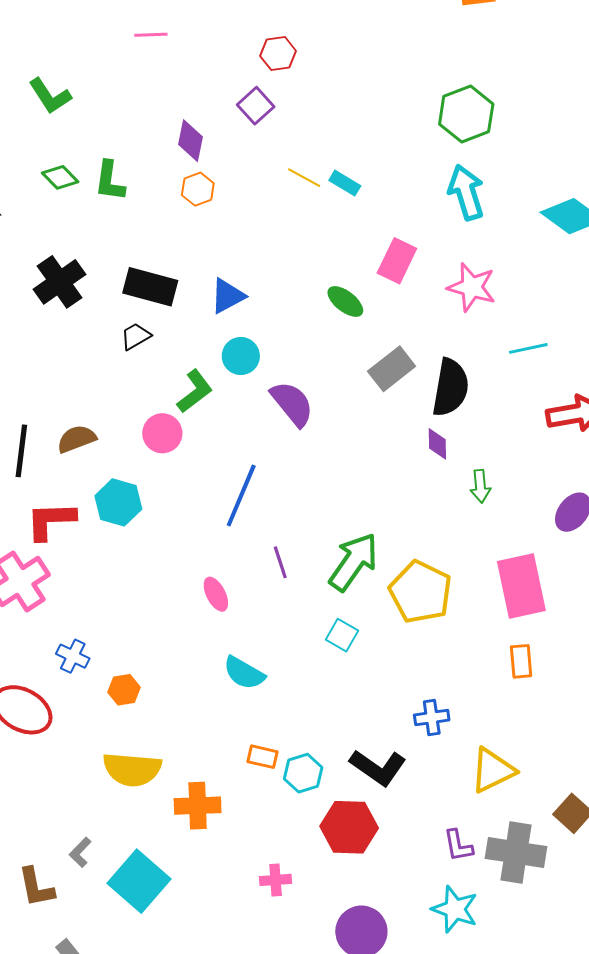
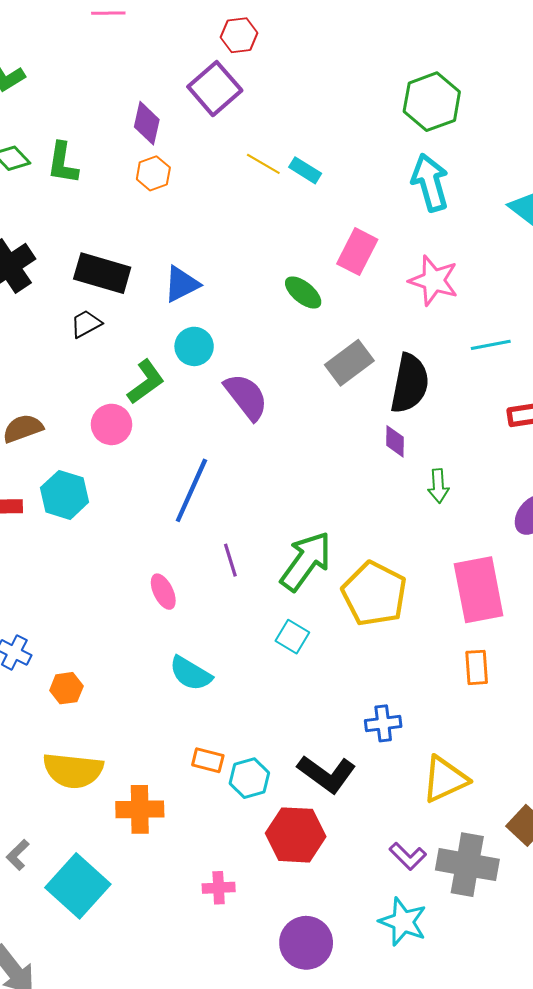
purple square: (256, 106) -> (215, 89), size x1.4
purple L-shape: (458, 846) -> (408, 856), turned -36

